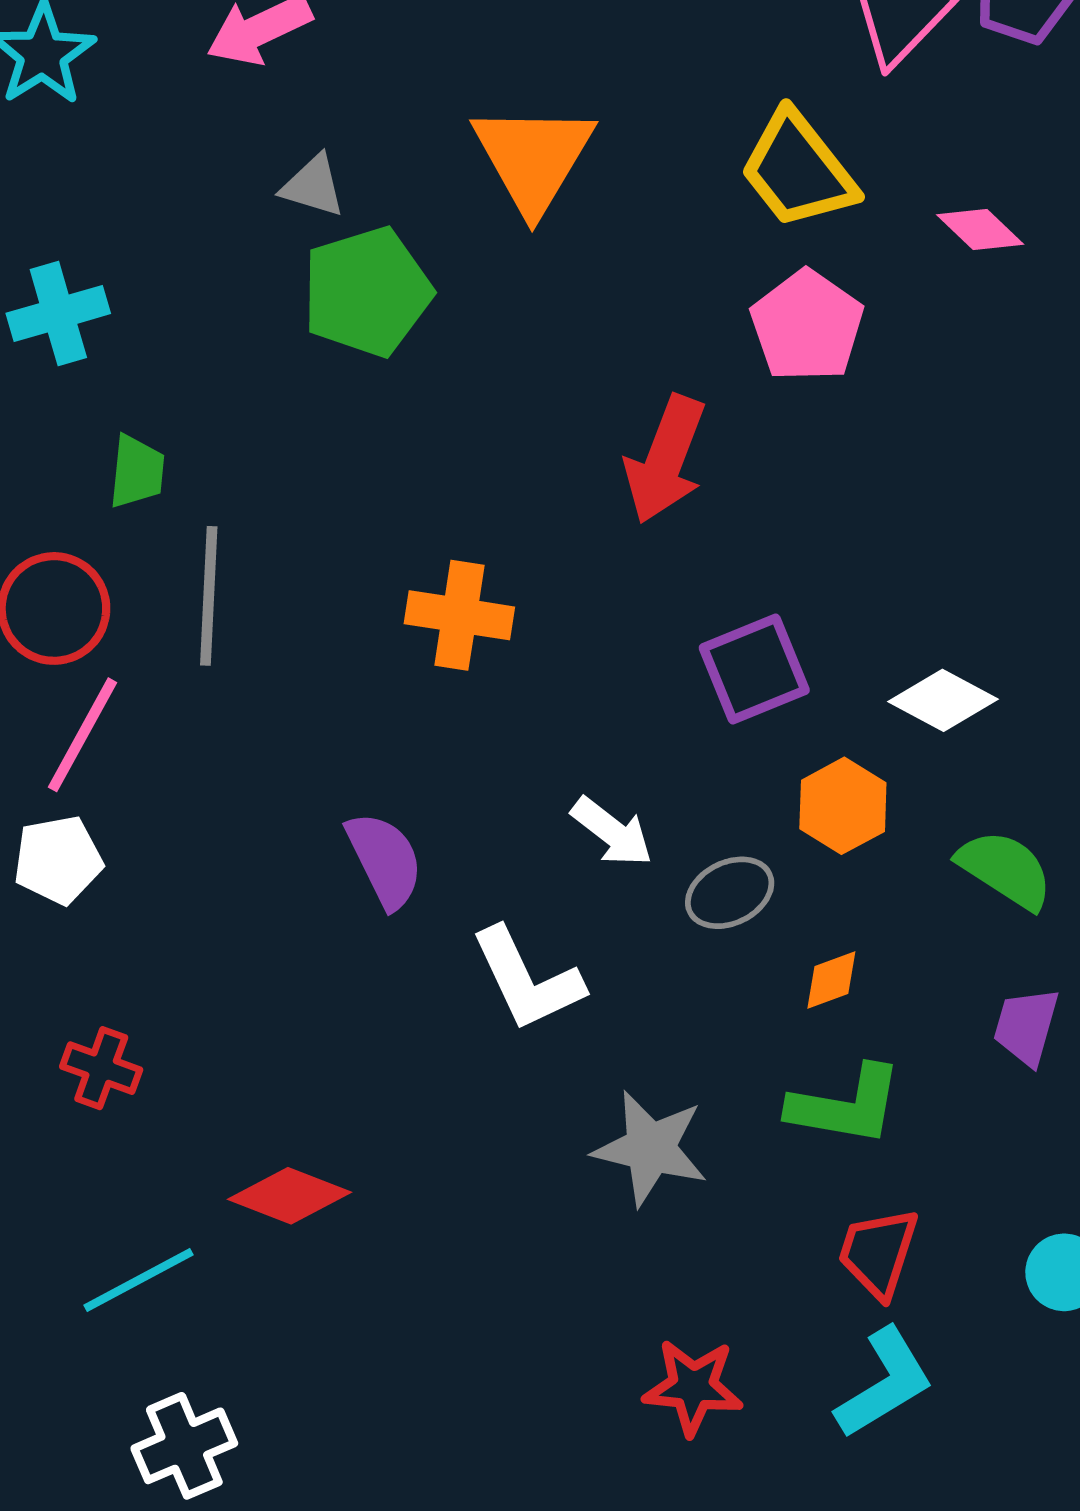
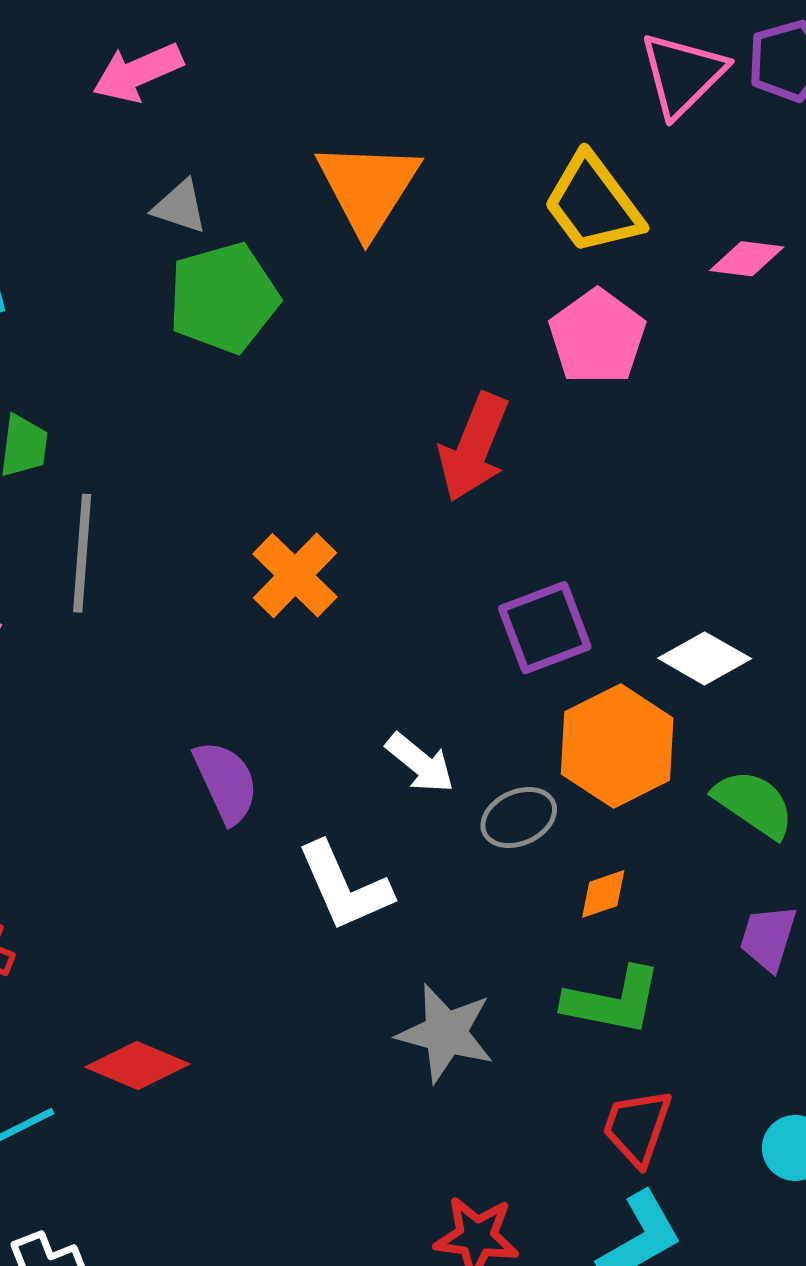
pink diamond: (980, 230) -> (747, 259), turned -38
orange cross: (459, 615) -> (295, 575), turned 34
orange hexagon: (843, 806) -> (617, 746), size x1.5

